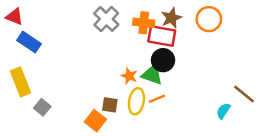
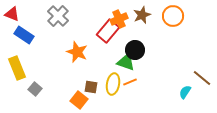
gray cross: (106, 19) -> (58, 16), moved
orange cross: (144, 23) -> (119, 19), turned -30
red rectangle: (162, 36) -> (108, 31), moved, turned -60
orange star: (129, 76) -> (77, 52), moved, size x1.5

